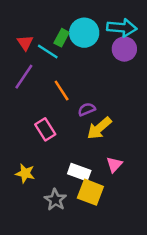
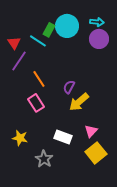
cyan arrow: (122, 28) -> (97, 22), size x0.6
red triangle: (25, 43) -> (14, 43), moved
orange line: (62, 90) -> (39, 79), moved
purple semicircle: (87, 109) -> (69, 87), turned -40
yellow square: (90, 192) -> (96, 153), moved, turned 30

